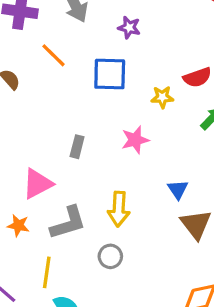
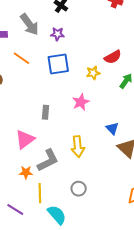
purple star: (129, 27) -> (57, 34), moved
orange star: (18, 225) -> (26, 172), moved
gray circle: (110, 256) -> (79, 189), moved

